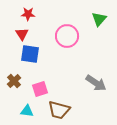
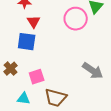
red triangle: (22, 34) -> (34, 22), moved
pink circle: (67, 36) -> (76, 19), moved

